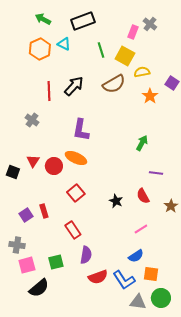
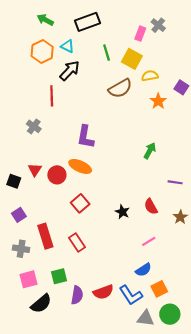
black arrow: (74, 86) -> (70, 70), moved
purple line: (156, 173) -> (175, 182), moved
red rectangle: (44, 211) -> (45, 236), moved, size x1.6
purple square: (26, 215) -> (19, 215), moved
gray cross: (17, 245) -> (21, 249), moved
purple semicircle: (86, 255) -> (77, 295), moved
orange square: (151, 274) -> (159, 289), turned -35

